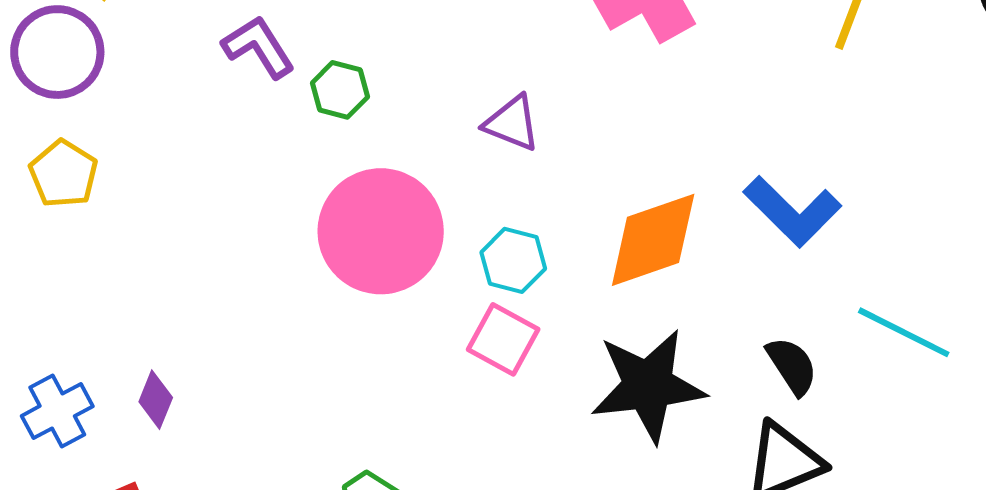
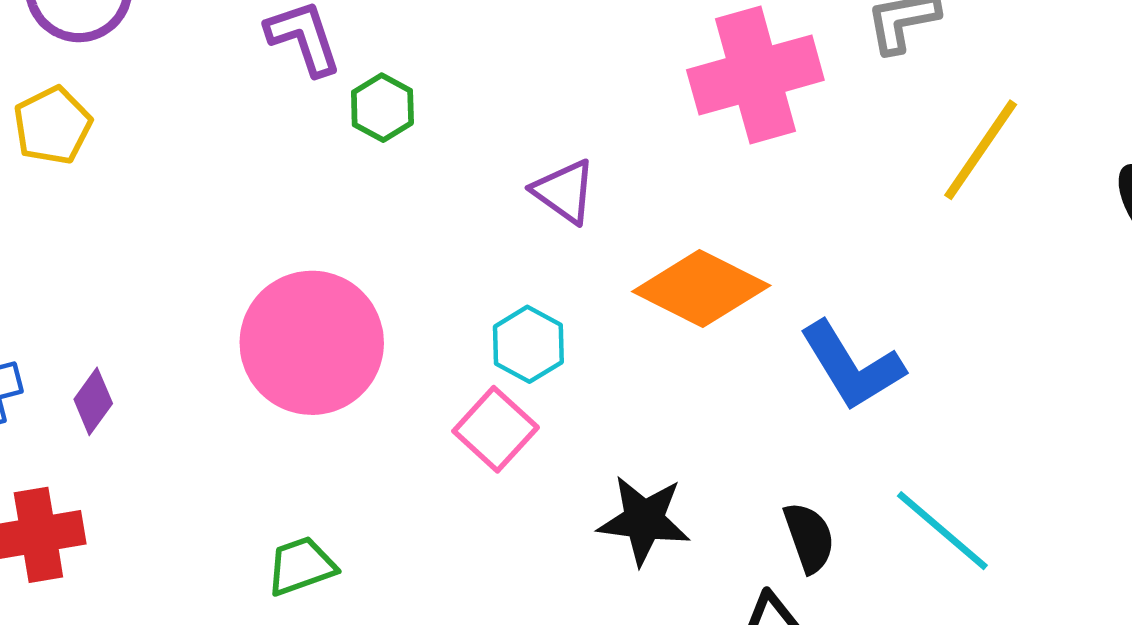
pink circle: (381, 231) -> (312, 343), moved
orange diamond: (653, 240) -> (701, 289), moved, turned 32
black star: (648, 386) -> (644, 520), size x0.7

